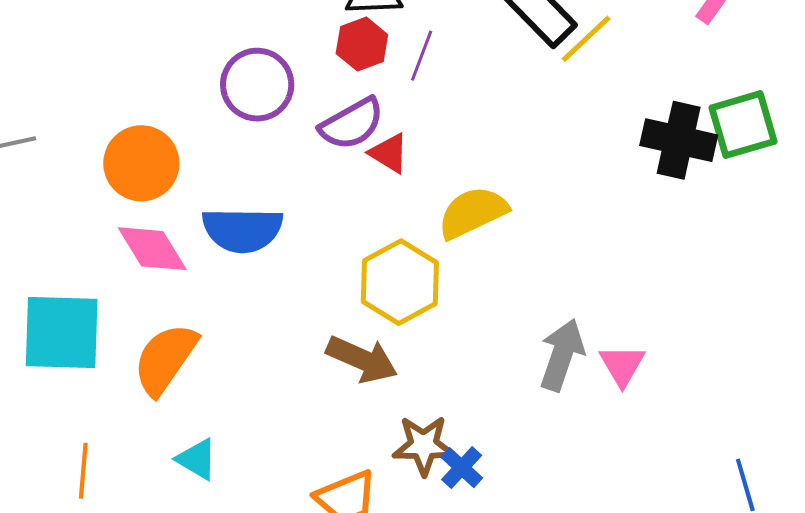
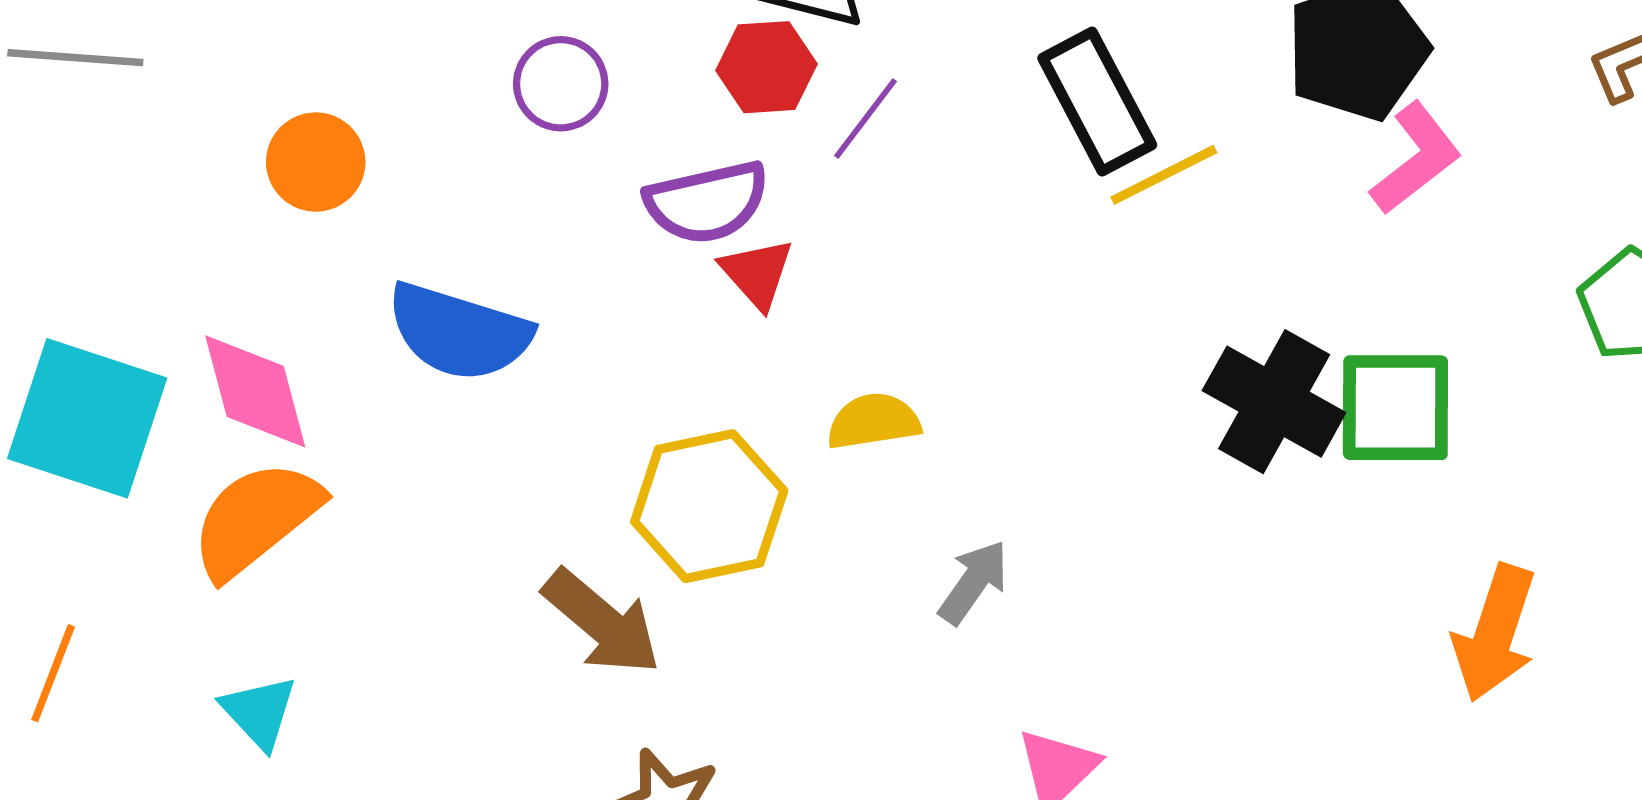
purple circle: (257, 85) -> (561, 84), size x0.7
orange circle: (141, 163) -> (316, 162), size x0.7
yellow semicircle: (473, 212) -> (874, 421), size x0.7
pink diamond: (152, 249) -> (255, 391), moved
gray arrow: (562, 355) -> (974, 582), moved, size x0.7

